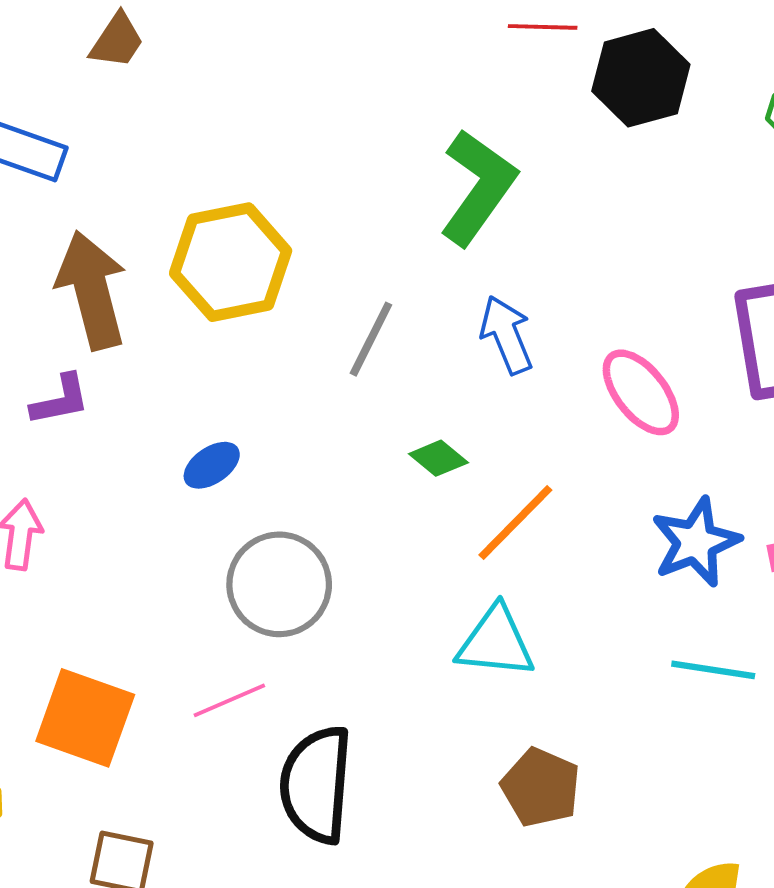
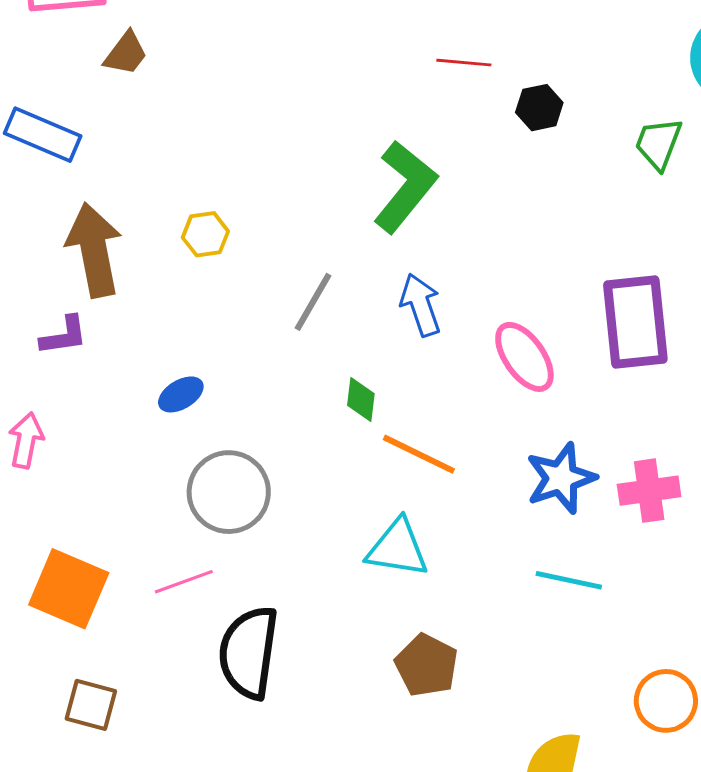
black hexagon: (641, 78) -> (539, 108), size x0.6
yellow hexagon: (231, 262) -> (205, 234), size x0.5
green diamond: (438, 458) -> (361, 400), turned 54
orange line: (515, 523) -> (419, 454), turned 68

